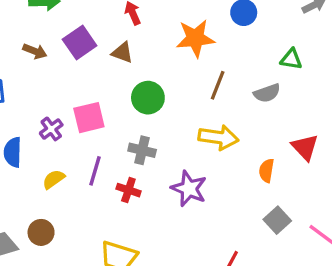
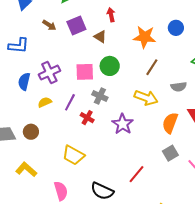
gray semicircle: (267, 93) -> (179, 87), moved
pink square: (89, 118) -> (85, 72), moved
purple cross: (51, 129) -> (49, 73), size x1.5
orange semicircle: (267, 171) -> (170, 123), size x1.5

